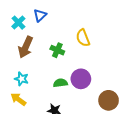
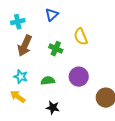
blue triangle: (40, 15) -> (52, 15), moved
cyan cross: (18, 23) -> (18, 22), turned 32
green semicircle: (60, 83) -> (48, 81), moved

